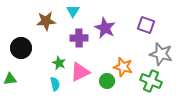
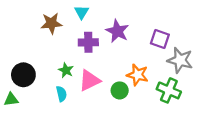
purple square: (146, 25) -> (160, 39), moved
black circle: (21, 48) -> (23, 75), moved
green triangle: (10, 79) -> (11, 99), moved

